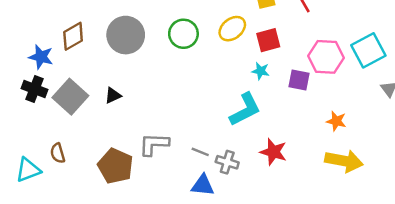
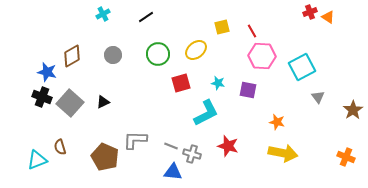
gray circle: (126, 35) -> (113, 55), size x0.6
red square: (268, 40) -> (181, 83), moved
pink hexagon: (326, 57) -> (262, 56), moved

